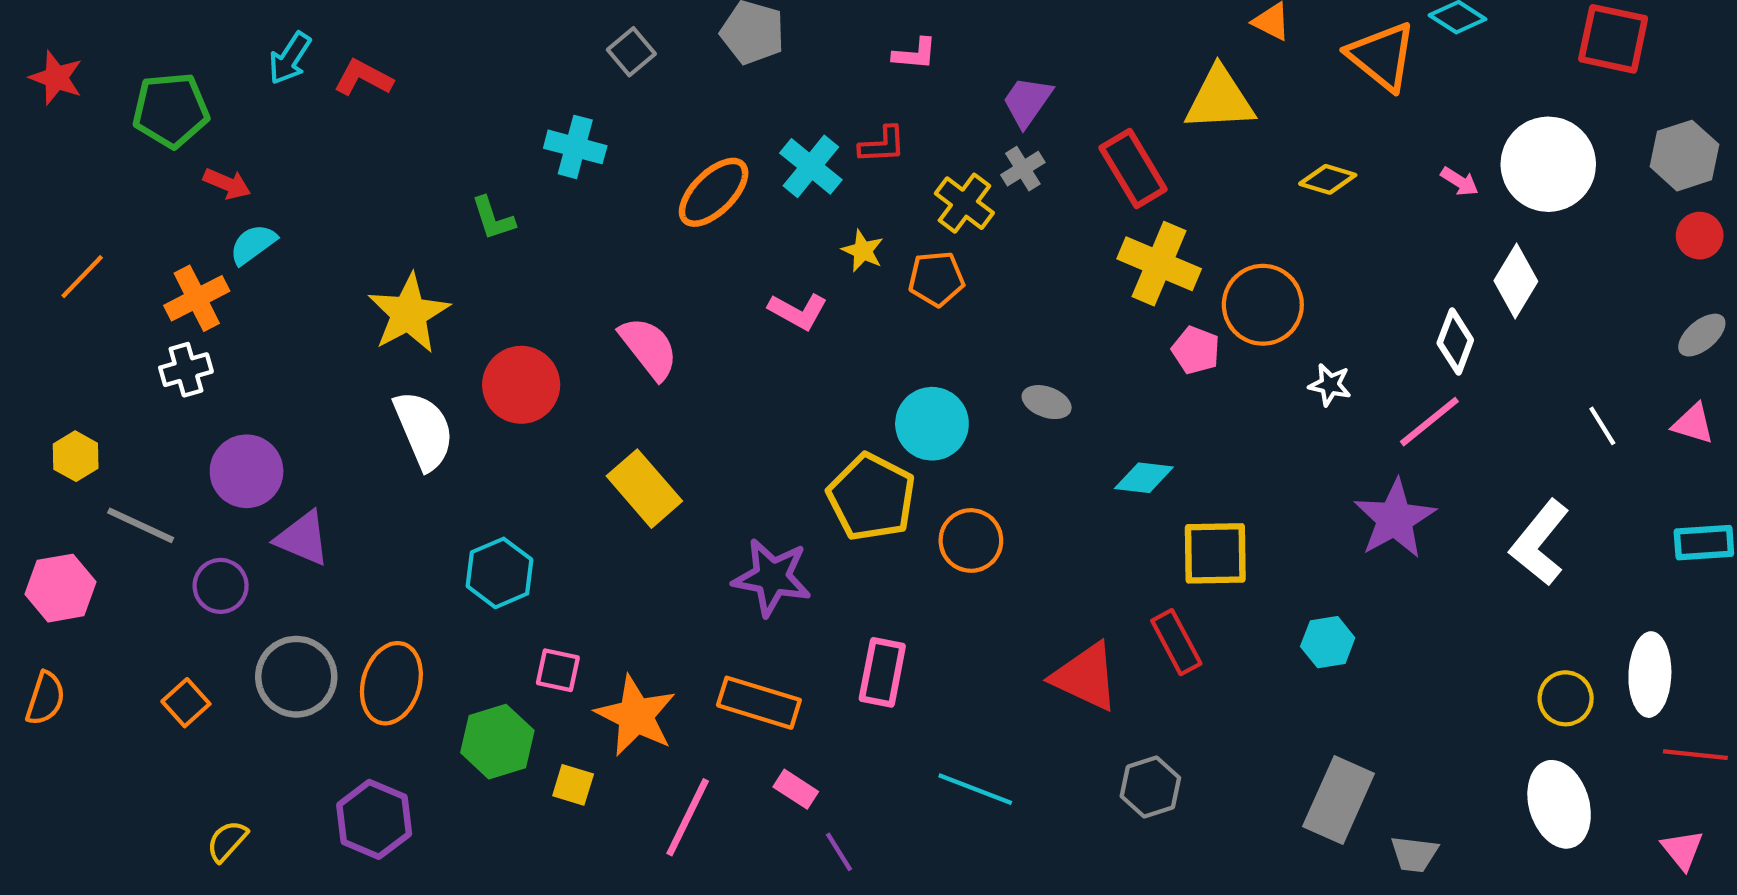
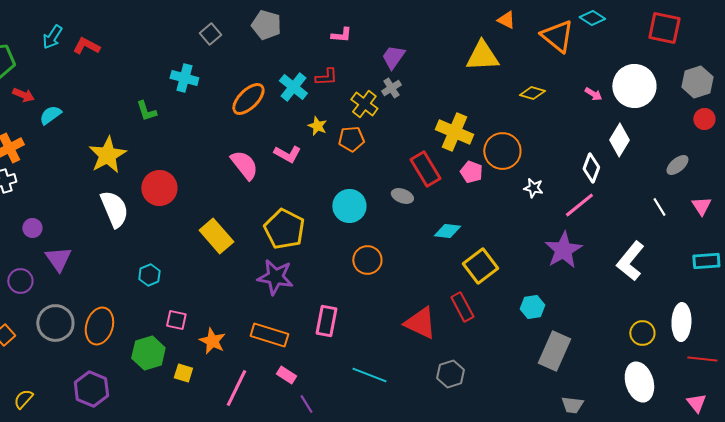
red rectangle: (1133, 169) -> (425, 169), moved
cyan semicircle: (253, 244) -> (50, 115), moved
gray ellipse: (1702, 335) -> (677, 165), moved
pink semicircle: (649, 348) -> (244, 165), moved
pink triangle: (1693, 424) -> (701, 206), turned 40
purple circle: (247, 471) -> (32, 228), size x0.6
yellow pentagon: (871, 497) -> (284, 229), moved
purple triangle: (303, 538) -> (58, 259), turned 32
yellow square: (1215, 553) -> (480, 266), turned -36
cyan hexagon: (500, 573) -> (149, 275), size x0.7
orange star: (636, 716) -> (212, 341), size x0.7
gray rectangle: (1339, 800) -> (554, 351), moved

